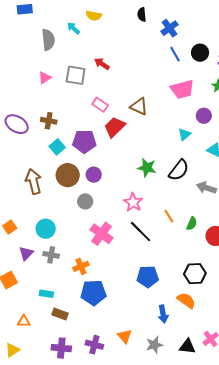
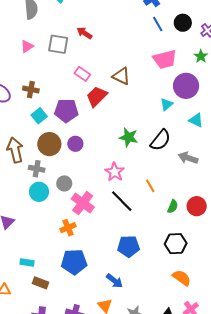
purple circle: (204, 116) -> (186, 86), size x1.6
gray circle: (85, 201) -> (64, 183), moved
green semicircle: (192, 224) -> (173, 207), moved
cyan circle: (46, 229) -> (39, 192), moved
gray cross: (51, 255) -> (37, 169), moved
orange cross: (81, 266) -> (68, 228), moved
orange semicircle: (186, 300) -> (182, 278), moved
blue arrow: (163, 314) -> (115, 281), moved, turned -42

